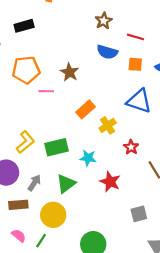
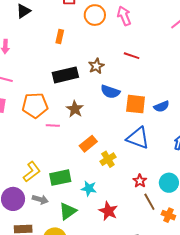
brown star: (104, 21) -> (96, 66), moved
black rectangle: (24, 26) -> (65, 75), moved, size x1.4
red line: (135, 37) -> (132, 56), moved
orange square: (135, 64) -> (136, 104), size x1.5
red star: (131, 147) -> (140, 181), moved
gray arrow: (34, 183) -> (40, 199), moved, turned 70

